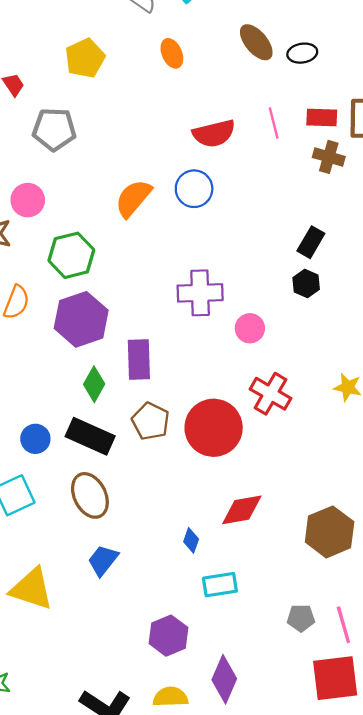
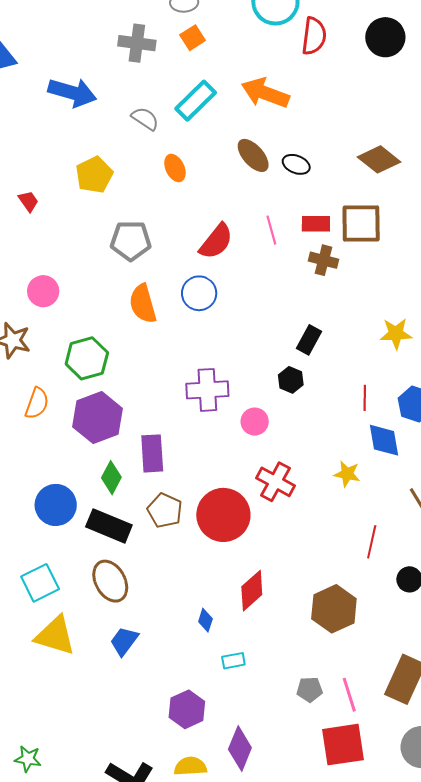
black ellipse: (302, 53) -> (296, 164), turned 32
gray pentagon: (54, 129) -> (131, 241), moved
red semicircle: (214, 133) -> (216, 241), turned -36
orange semicircle: (133, 198) -> (143, 304), turned -54
pink circle: (28, 200) -> (43, 291), moved
black hexagon: (306, 283) -> (291, 380), moved
blue circle: (35, 439) -> (56, 505), moved, size x1.5
red diamond: (242, 510) -> (252, 591), turned -30
cyan rectangle: (220, 585) -> (233, 661), size x0.7
yellow triangle: (32, 589) -> (55, 636), moved

